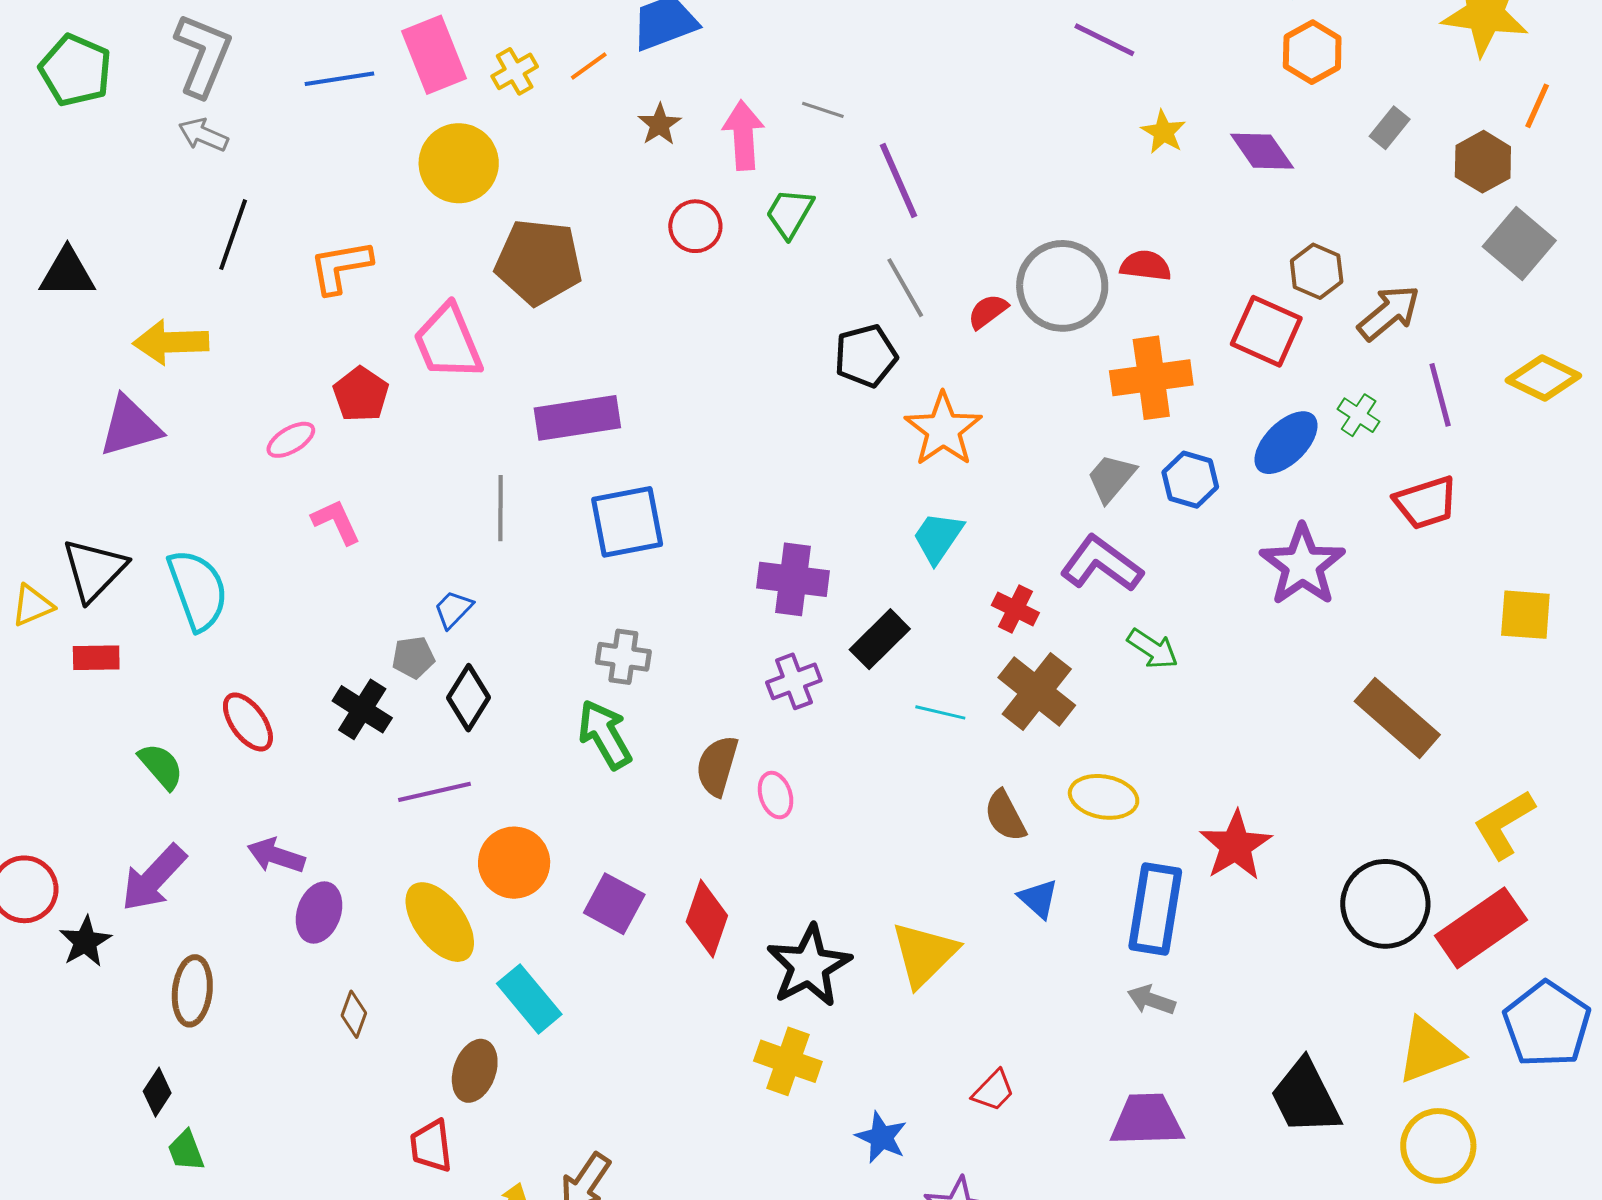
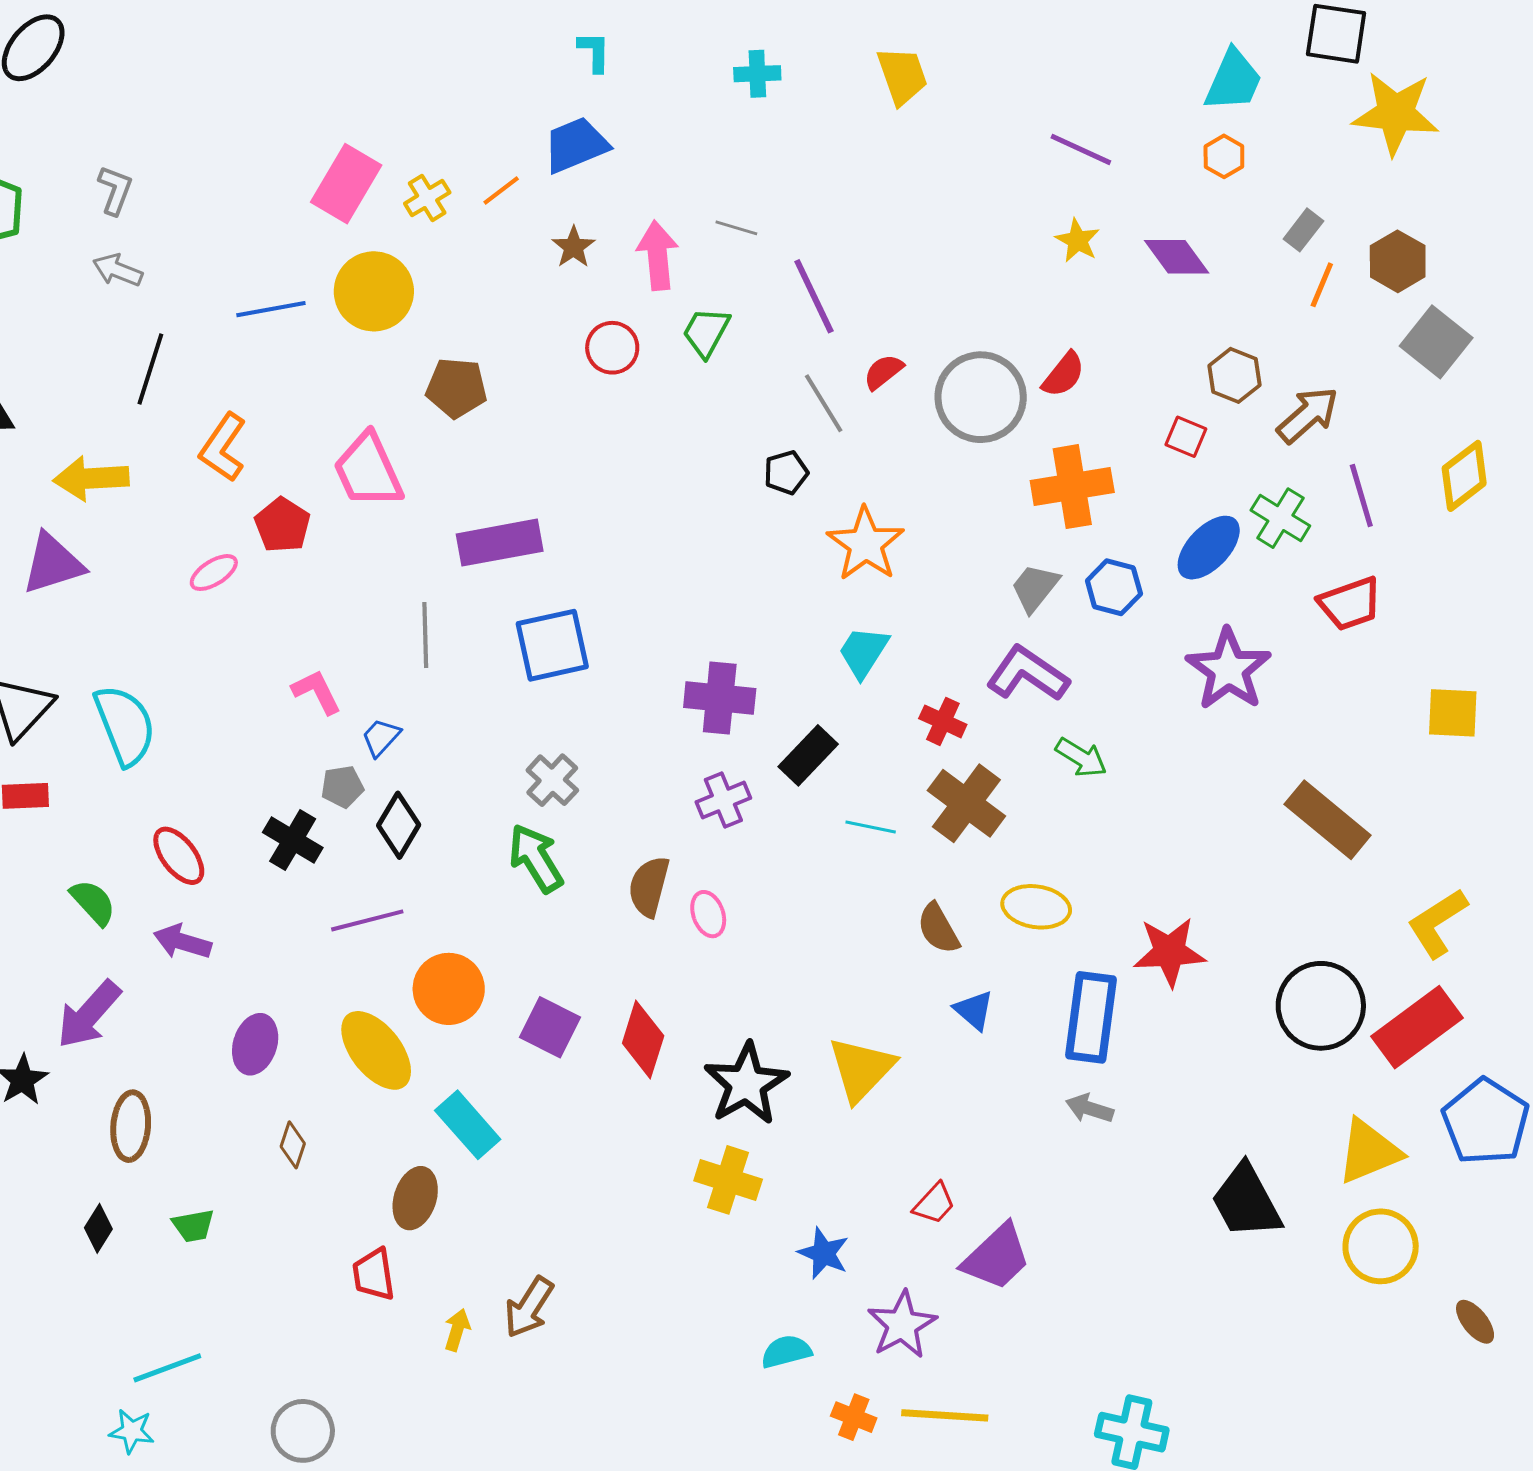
purple line: (1104, 40) -> (1081, 149), moved
orange hexagon: (1312, 52) -> (1224, 156), size x0.7
gray L-shape: (203, 55) -> (115, 190), size x0.6
pink rectangle: (434, 55) -> (346, 184), turned 54
blue line: (339, 79) -> (271, 309), moved
orange line: (1537, 106) -> (1322, 285), moved
brown pentagon: (539, 262) -> (457, 388), size x0.7
red semicircle: (1146, 266) -> (1063, 375), turned 123
orange L-shape: (340, 267) -> (223, 447), moved, turned -44
red semicircle: (988, 311) -> (883, 372), moved
red square: (1266, 331) -> (1186, 437), size x0.6
black pentagon: (866, 356) -> (786, 473), size x0.7
yellow diamond: (1543, 378) -> (1464, 476), turned -62
green cross: (1359, 415) -> (1280, 518), size x1.4
pink L-shape: (336, 522) -> (317, 692), moved
gray cross: (623, 657) -> (552, 780), turned 36
red star: (1236, 846) -> (1169, 952), turned 30
purple arrow: (276, 856) -> (182, 942), moved
purple trapezoid: (1147, 1120) -> (997, 1257), moved, turned 140
green trapezoid: (186, 1151) -> (193, 1226), moved, turned -78

